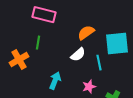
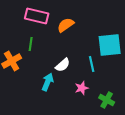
orange semicircle: (86, 33) -> (66, 25), moved
white semicircle: (78, 55) -> (63, 65), moved

